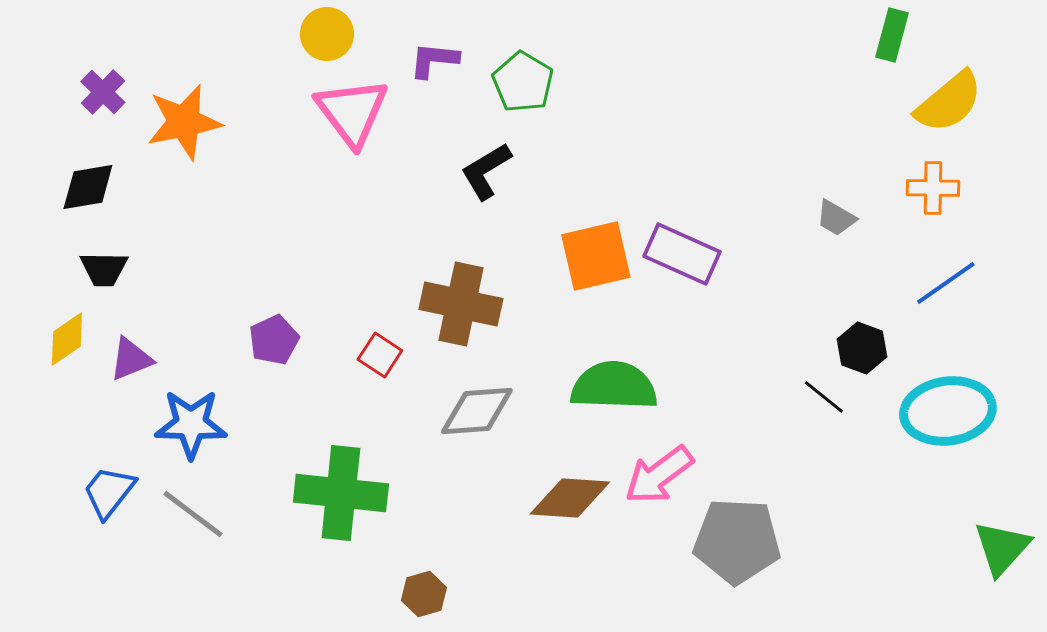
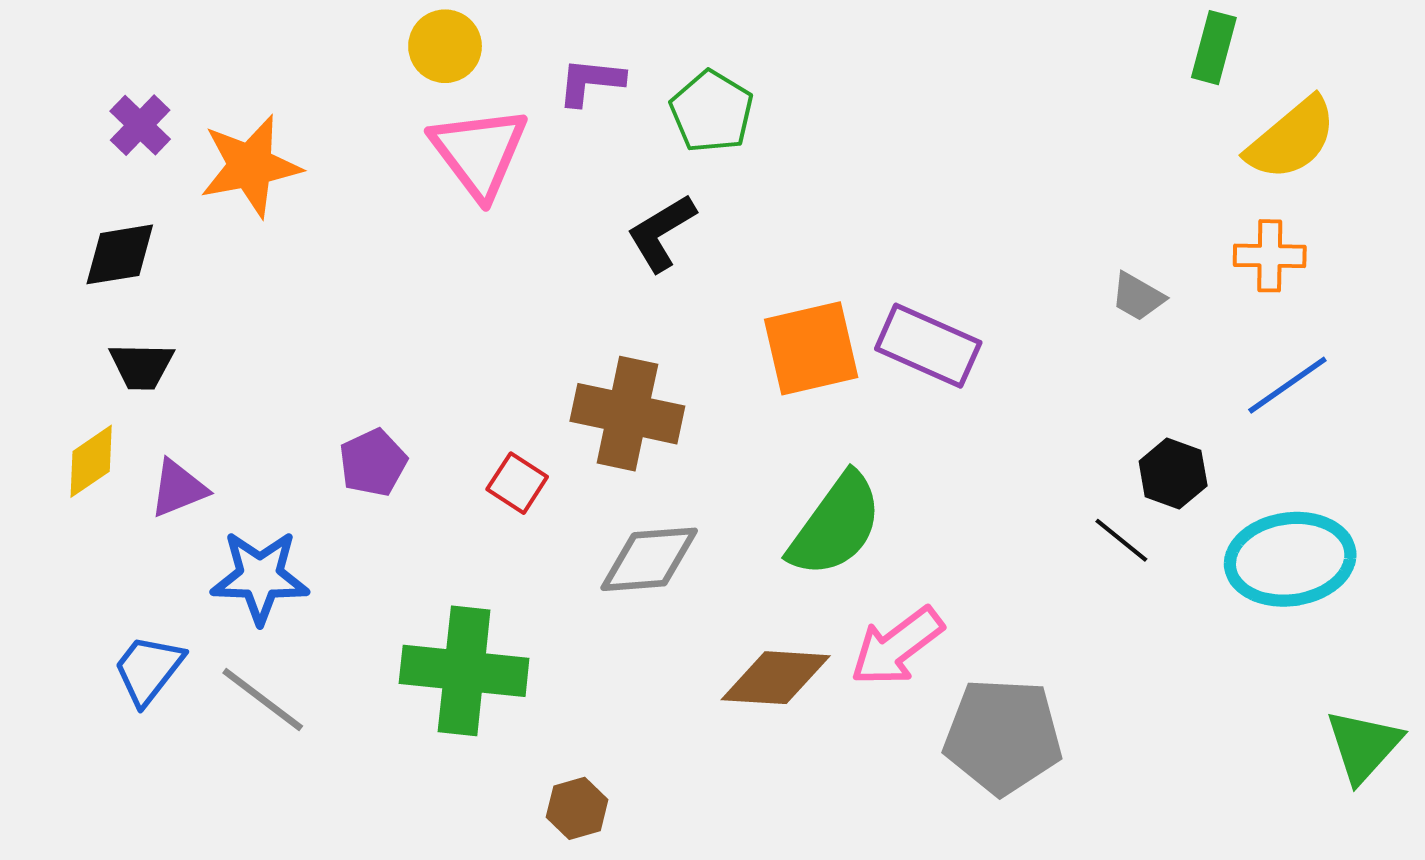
green semicircle: (614, 386) -> (836, 525), turned 124

